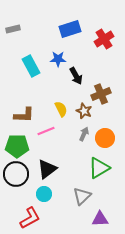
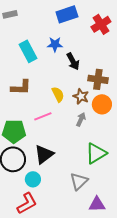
brown cross: (101, 94) -> (98, 79), turned 30
brown L-shape: (24, 115) -> (21, 87), moved
orange circle: (105, 138) -> (102, 104), moved
cyan circle: (44, 194) -> (33, 179), moved

